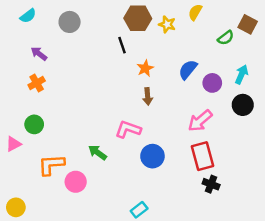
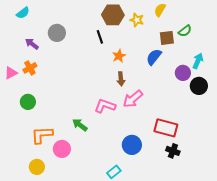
gray circle: (70, 22) -> (57, 33), moved
brown square: (248, 24) -> (167, 38), moved, turned -35
purple circle: (212, 83) -> (183, 73), moved
pink arrow: (200, 121) -> (133, 99), moved
pink triangle: (13, 144) -> (11, 73), moved
blue circle: (152, 156) -> (132, 145), moved
red rectangle: (202, 156) -> (166, 128), turned -60
yellow circle: (16, 207) -> (37, 167), moved

